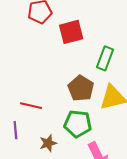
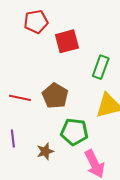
brown pentagon: (81, 88) -> (55, 96), moved
red line: (31, 106) -> (20, 98), moved

